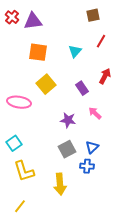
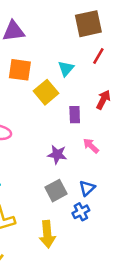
brown square: (93, 15) -> (88, 24), size x1.6
yellow square: (46, 84) -> (46, 92), moved
purple rectangle: (82, 88) -> (75, 115), turned 32
blue cross: (87, 166) -> (81, 212), turned -32

